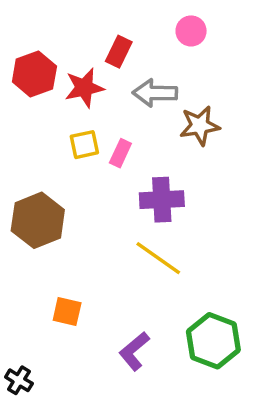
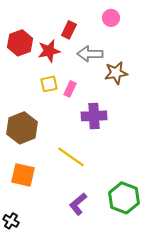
yellow line: (158, 258) -> (71, 157), moved
orange square: (67, 311) -> (23, 175), moved, size x1.4

